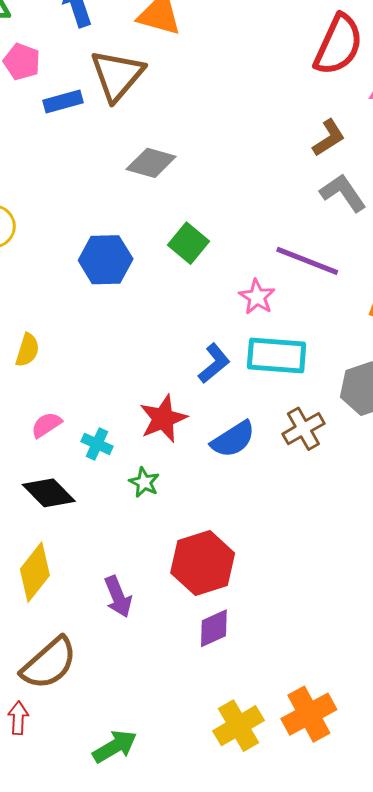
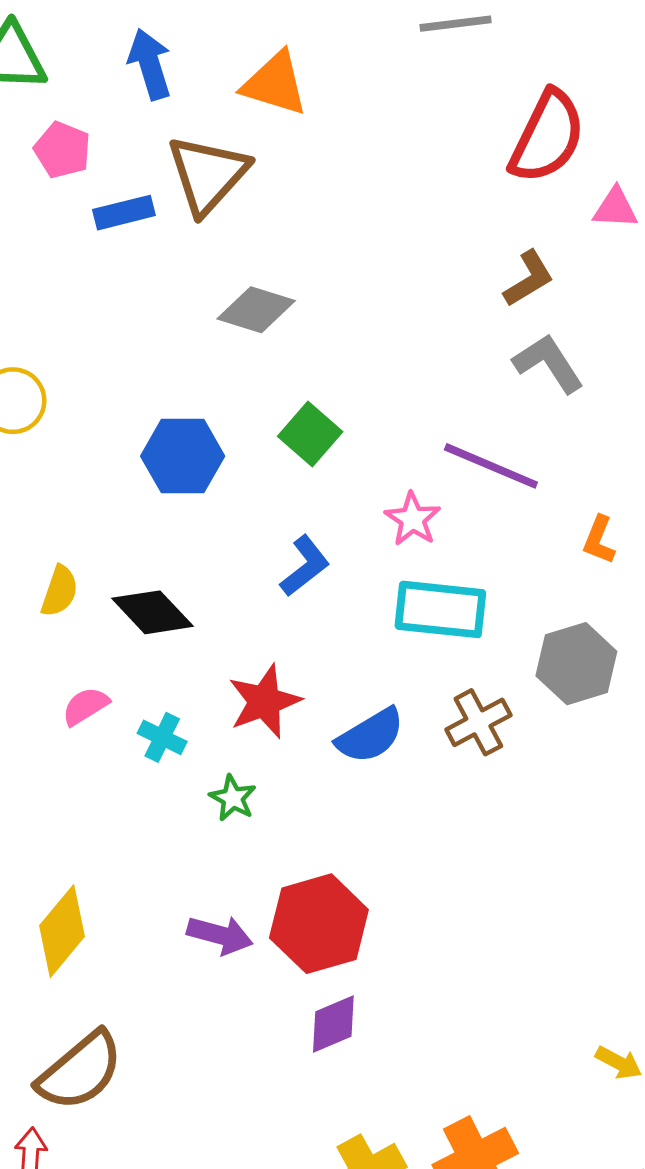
blue L-shape: (214, 363) -> (305, 566), moved
black diamond: (49, 493) -> (153, 612), moved
purple arrow: (118, 597) -> (220, 935), moved, turned -54

